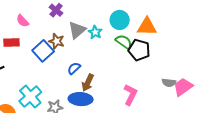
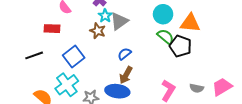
cyan star: (95, 32) -> (105, 16), moved
blue square: (43, 51) -> (74, 57), moved
blue semicircle: (74, 68) -> (124, 54), moved
gray semicircle: (169, 83) -> (197, 88), moved

